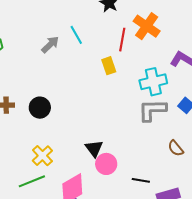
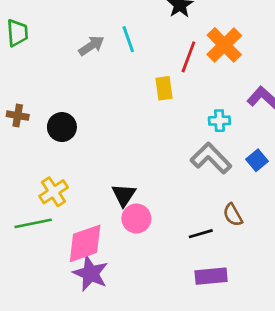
cyan cross: (153, 82) -> (219, 121), size x0.6
gray L-shape: (152, 110) -> (211, 158), turned 36
black line: (141, 180) -> (201, 234), moved, turned -36

